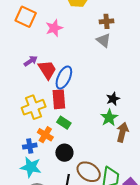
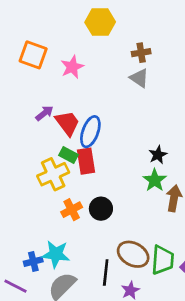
green rectangle: (64, 123) -> (68, 155), moved
orange cross: (45, 135) -> (72, 210), turned 35
blue cross: (30, 146) -> (33, 262), moved
black circle: (64, 153) -> (101, 209), moved

